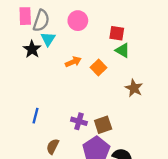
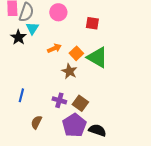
green triangle: (122, 50) -> (97, 57), moved, size x1.6
brown star: (134, 88) -> (69, 71), moved
brown square: (103, 125) -> (80, 103), turned -35

